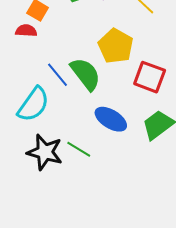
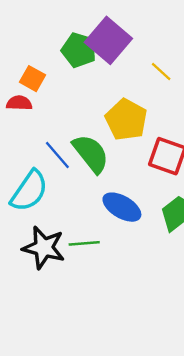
green line: (79, 149) -> (84, 243), turned -35

